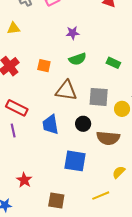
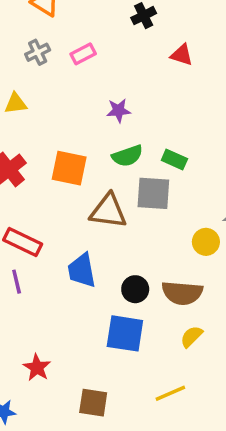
green rectangle: (113, 63) -> (174, 160), moved
orange square: (44, 66) -> (69, 168), size x1.5
gray square: (99, 97) -> (153, 193), moved
black circle: (83, 124) -> (135, 289), moved
yellow semicircle: (119, 172) -> (191, 337), moved

